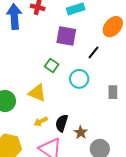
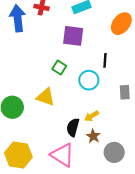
black line: (94, 52) -> (105, 60), moved, turned -32
yellow arrow: (41, 122) -> (92, 116), moved

